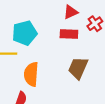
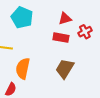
cyan pentagon: (25, 33) -> (22, 17), moved, turned 30

